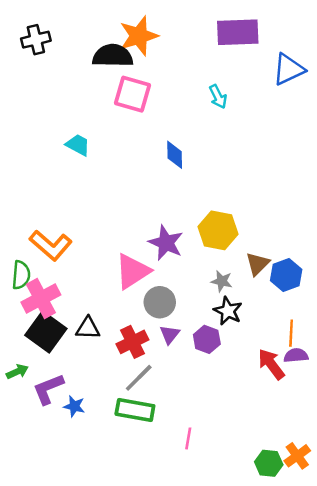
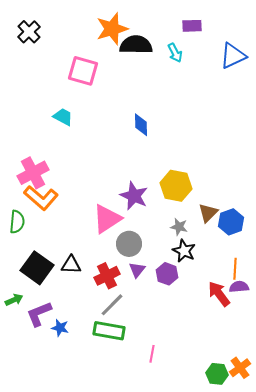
purple rectangle: (238, 32) -> (192, 26), size x0.6
black cross: (36, 40) -> (29, 32), turned -30
black semicircle: (113, 56) -> (136, 45), moved
pink square: (132, 94) -> (83, 71), moved
cyan arrow: (218, 97) -> (175, 53), moved
pink cross: (41, 299) -> (33, 173), moved

